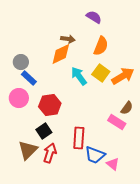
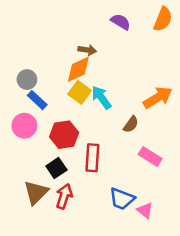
orange semicircle: (101, 46) -> (163, 19), moved
yellow square: (101, 73) -> (80, 92), moved
brown semicircle: (127, 108) -> (131, 124), moved
red rectangle: (79, 138) -> (92, 158), moved

